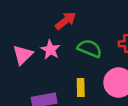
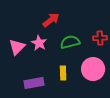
green semicircle: (90, 48) -> (70, 42), turned -36

